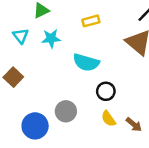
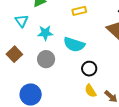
cyan star: (51, 38) -> (45, 33), moved
gray circle: (66, 111) -> (46, 59), moved

